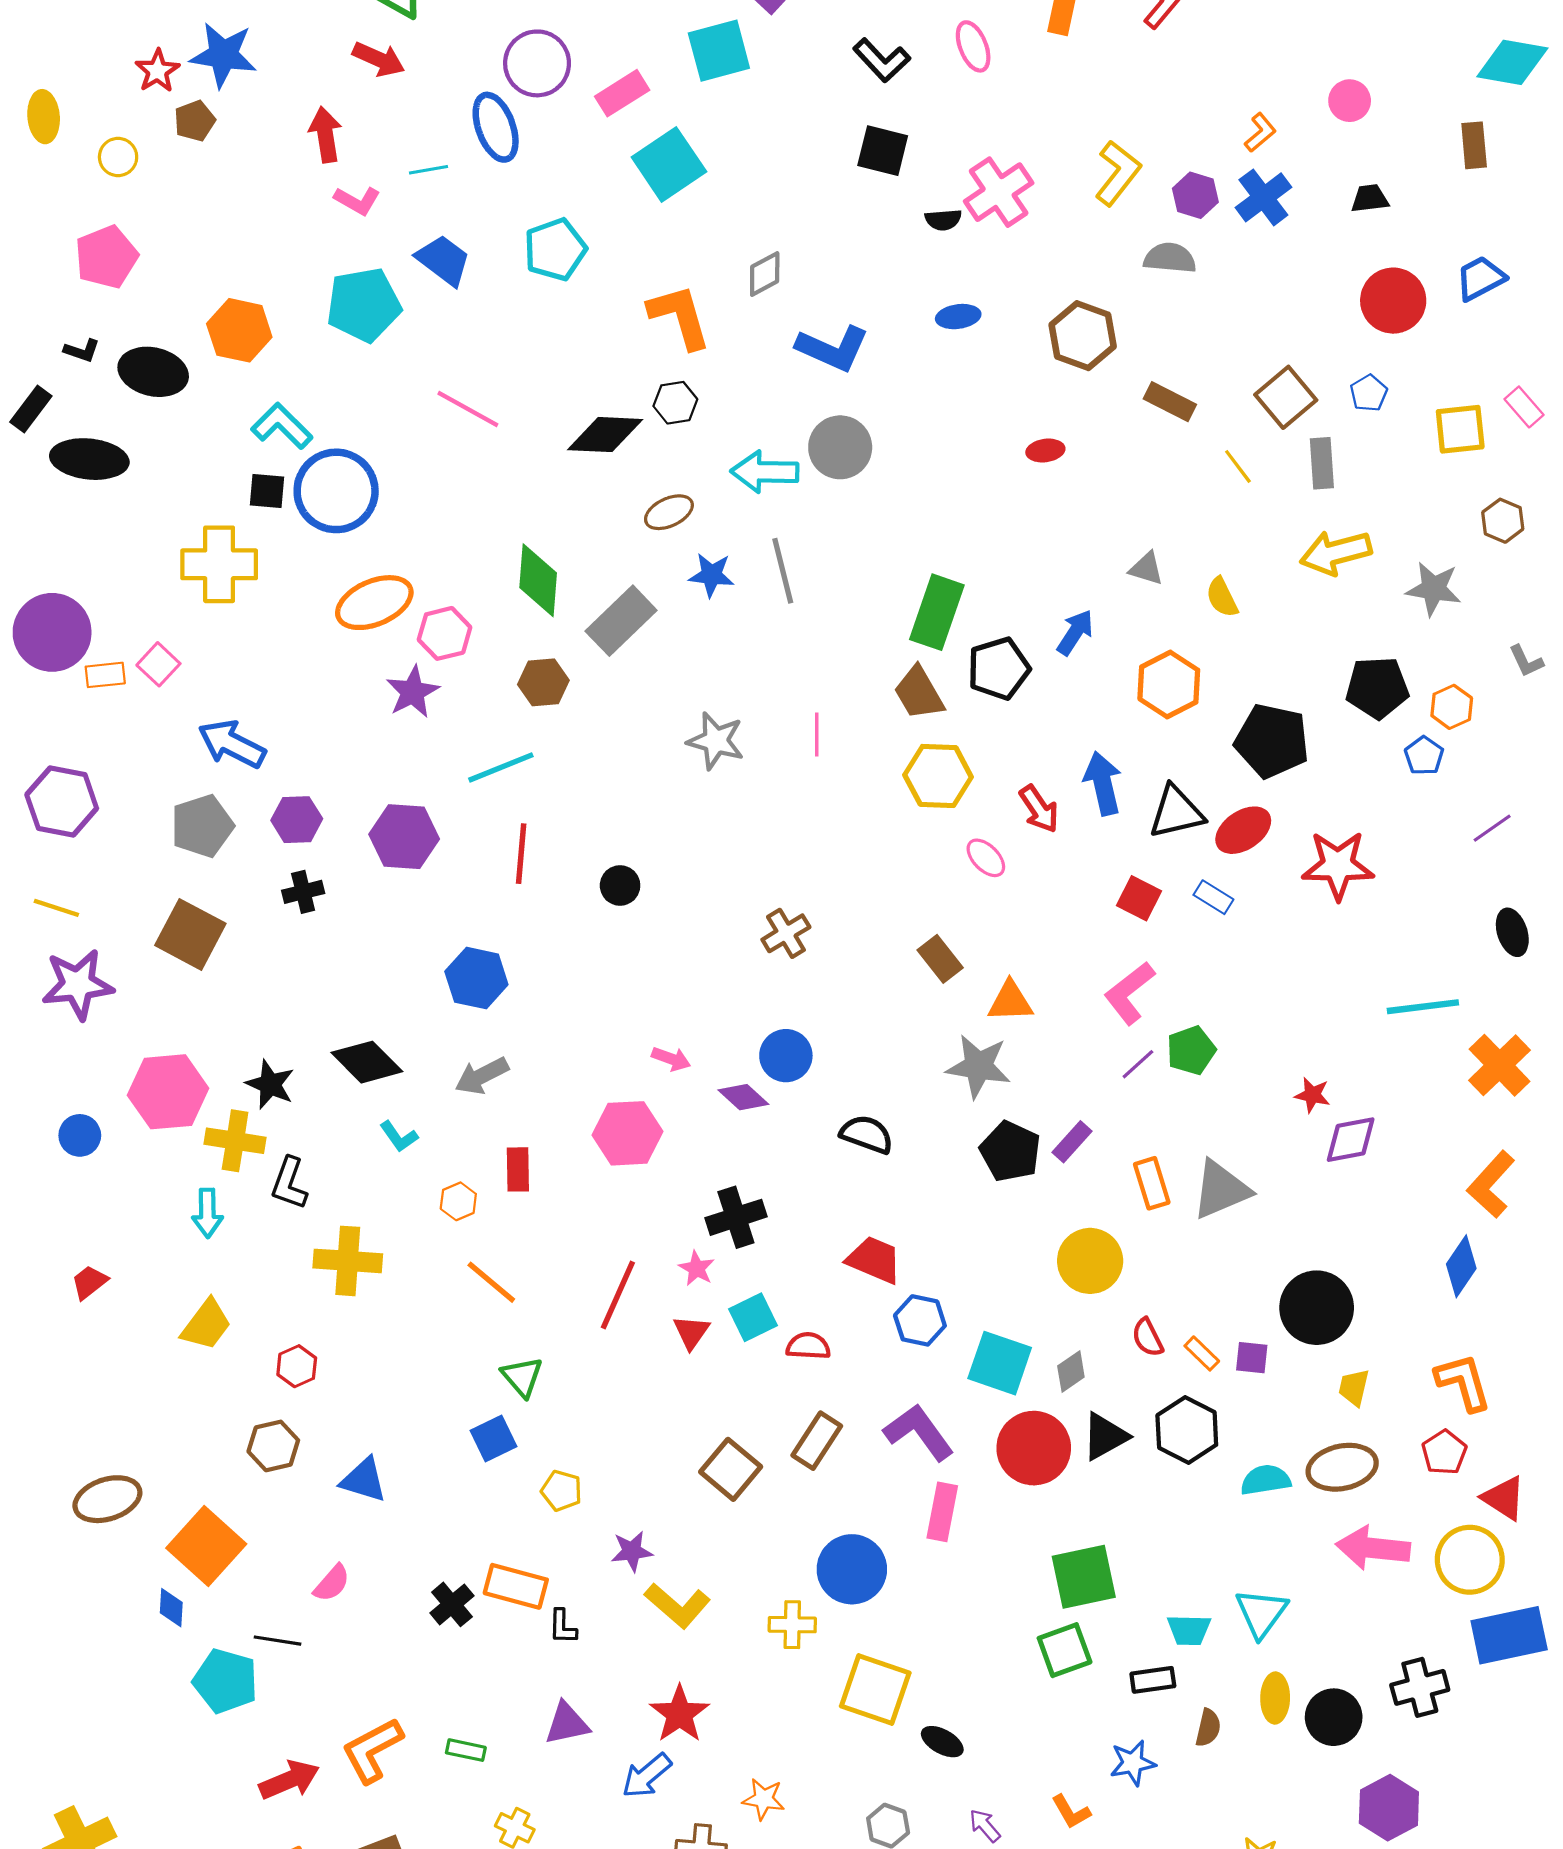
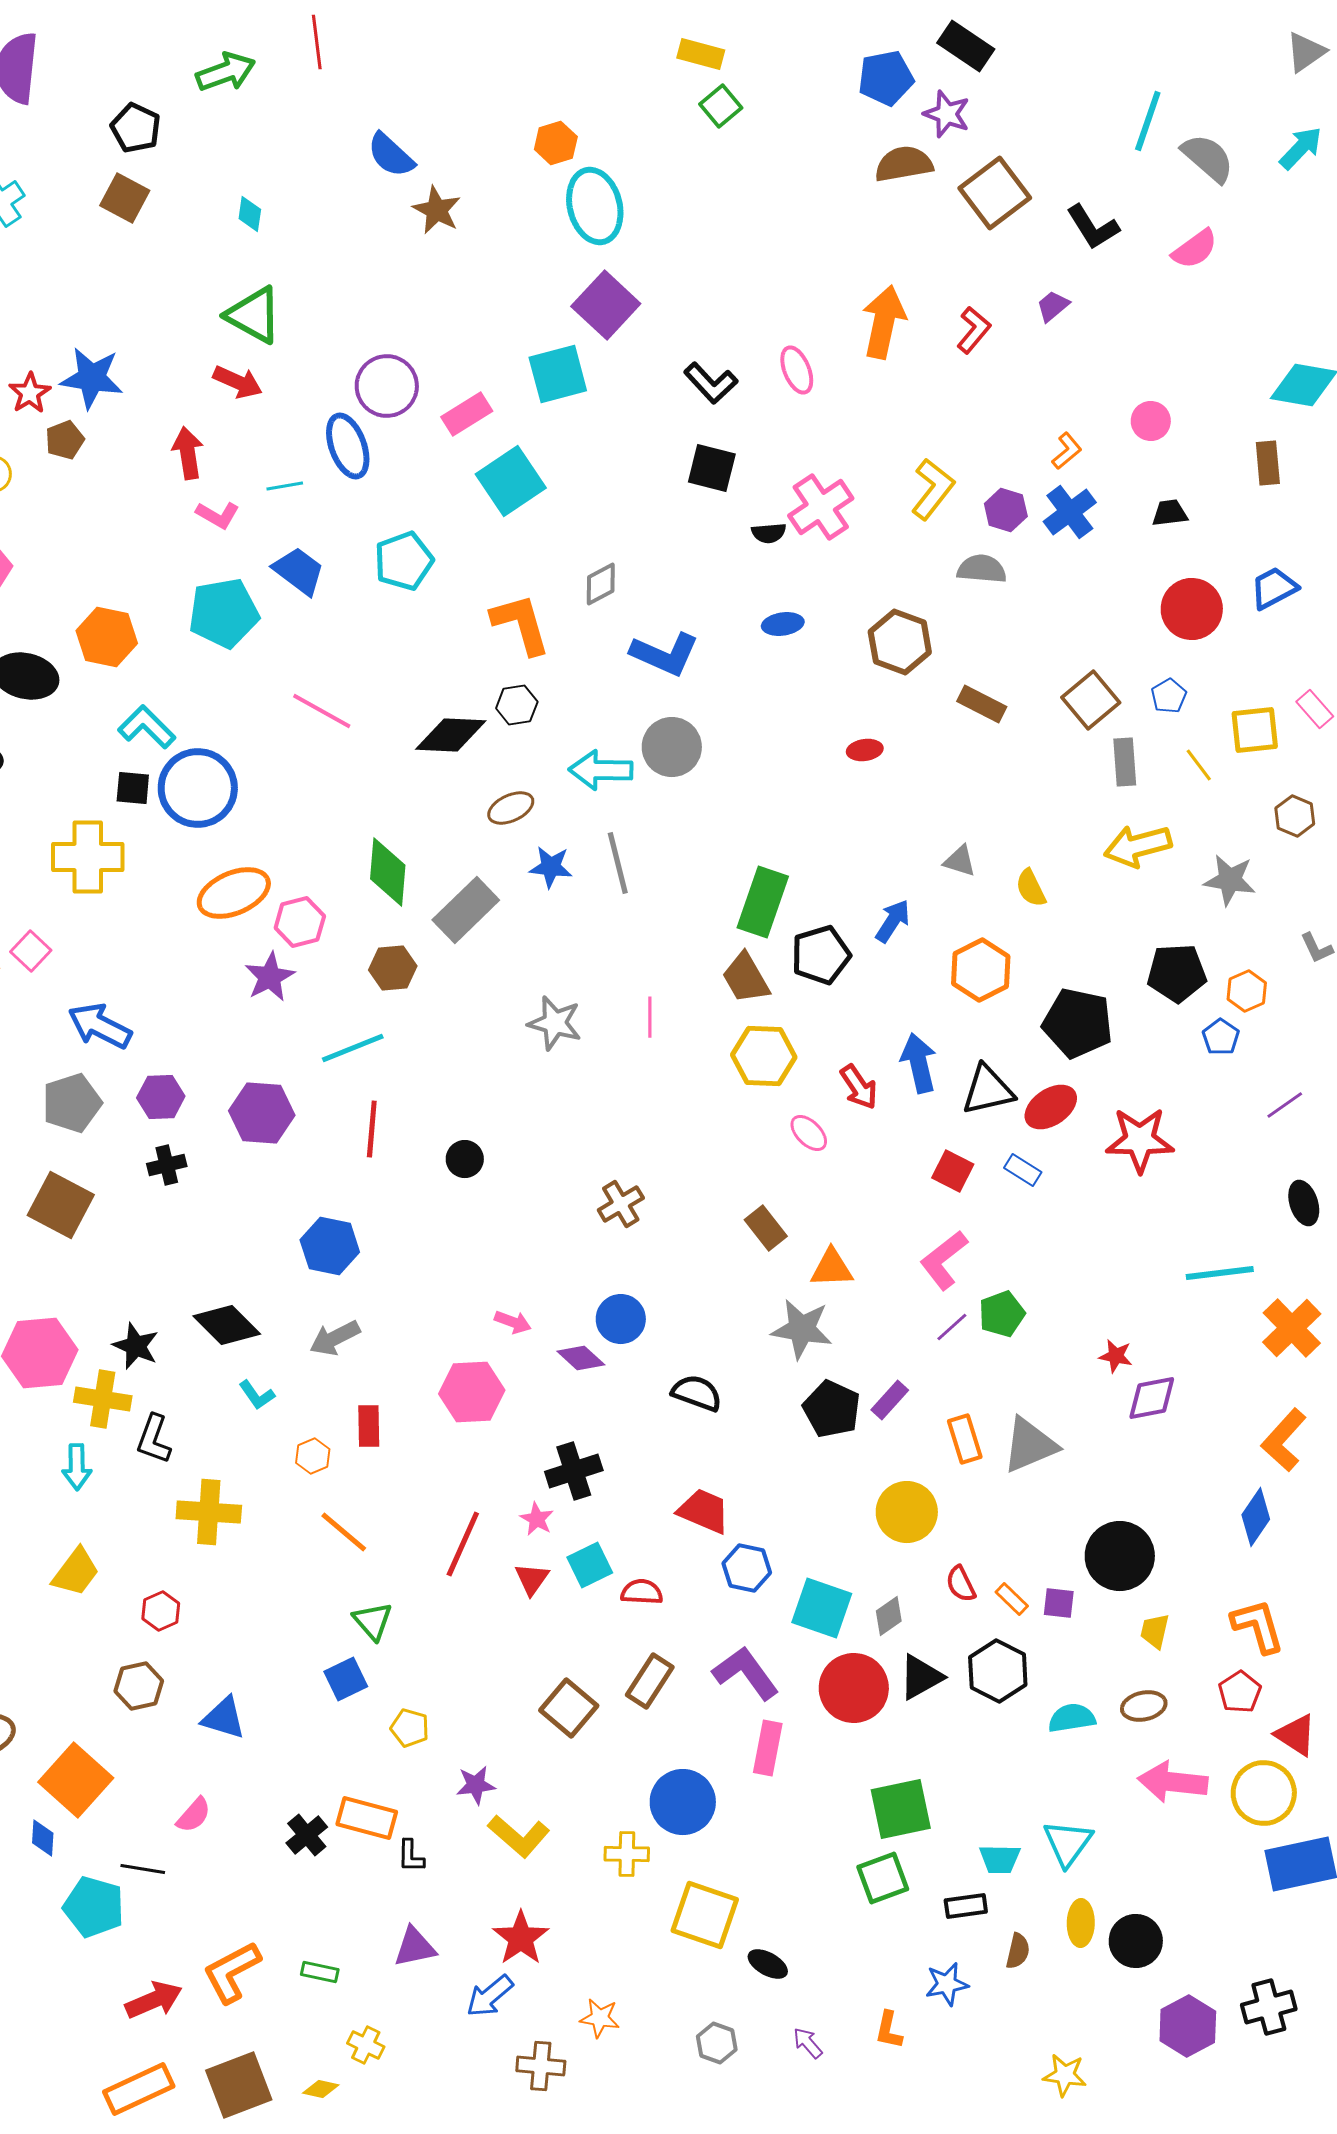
yellow line: (1238, 466) -> (1199, 765), moved
brown ellipse: (1342, 1467) -> (1144, 1706), size x0.7
black cross: (1420, 1687) -> (1269, 2007), moved
orange L-shape: (1071, 1812) -> (889, 2030), turned 42

